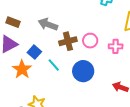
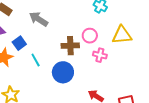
brown cross: (68, 41) -> (70, 46), moved
pink circle: (90, 41) -> (90, 36), moved

